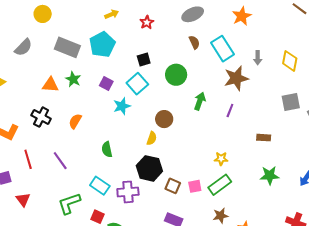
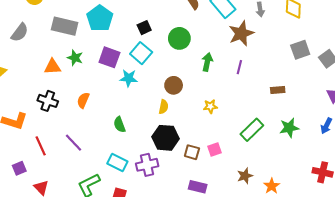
purple square: (106, 83) -> (109, 57), size x1.5
cyan star: (122, 106) -> (129, 78), turned 30
yellow star: (221, 159) -> (210, 106), moved
green rectangle: (220, 185) -> (252, 130), moved

